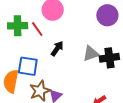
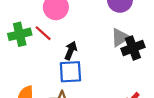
gray triangle: (91, 54) -> (120, 37), moved
blue square: (28, 66) -> (70, 72), moved

